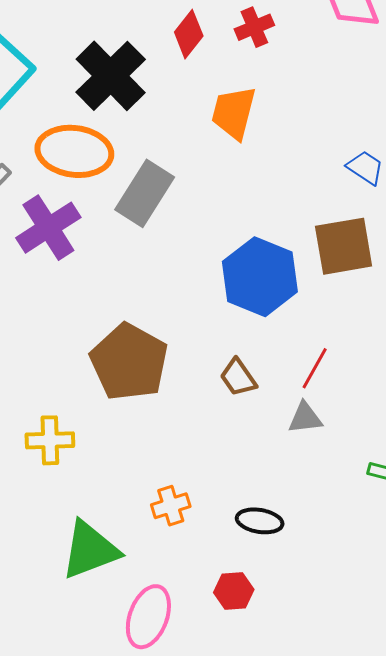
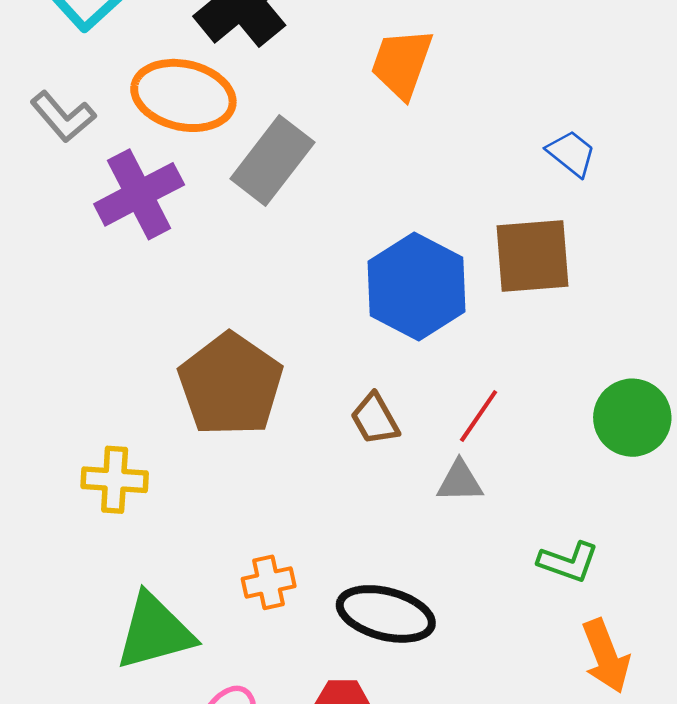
black ellipse: (260, 521) -> (386, 614), size x1.5

